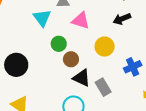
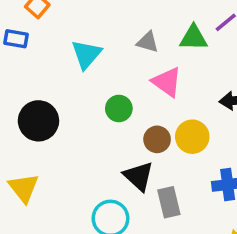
cyan triangle: (42, 18) -> (86, 54), moved
brown circle: (71, 59) -> (157, 139), moved

